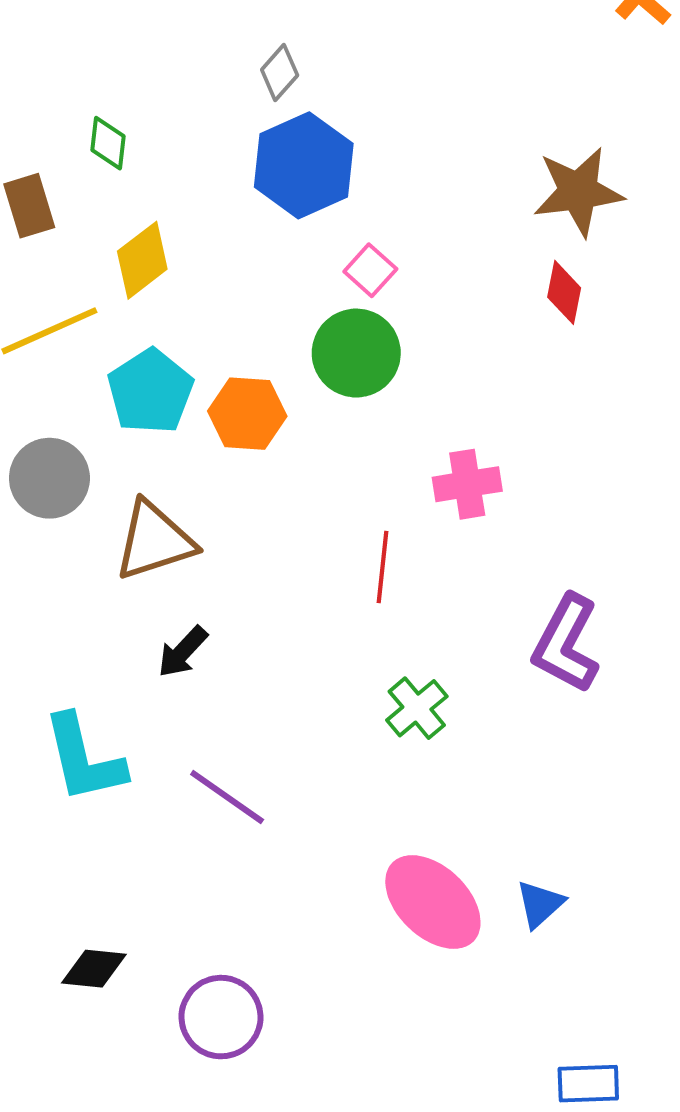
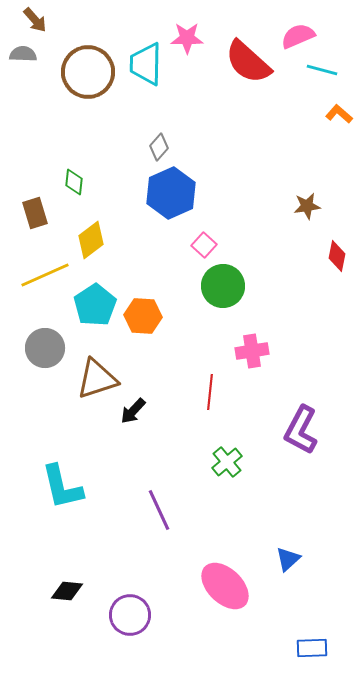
brown star: (578, 192) -> (307, 206), size x0.6
red diamond: (564, 292) -> (337, 256), moved
green circle: (356, 353) -> (223, 286), moved
black arrow: (183, 652) -> (133, 411), moved
purple line: (227, 797) -> (159, 510), moved, turned 30
pink ellipse: (433, 902) -> (225, 586), moved

